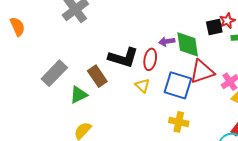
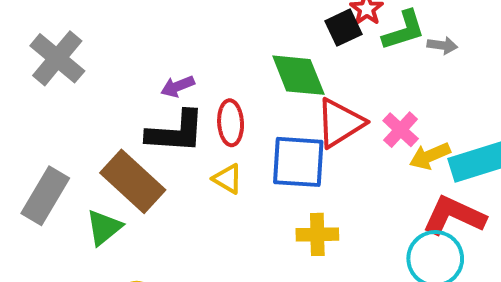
purple arrow: (167, 41) -> (178, 86), moved
brown rectangle: (97, 76) -> (133, 181), size x1.4

